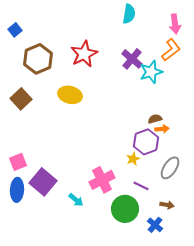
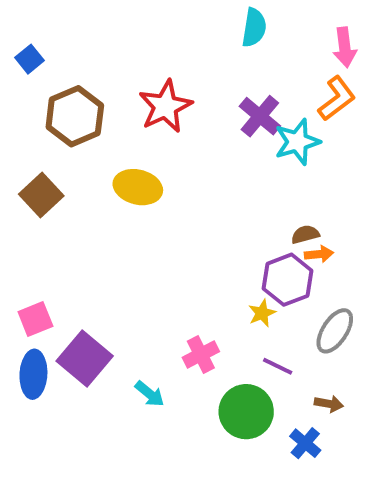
pink cross: (102, 180) -> (201, 355), size x0.7

